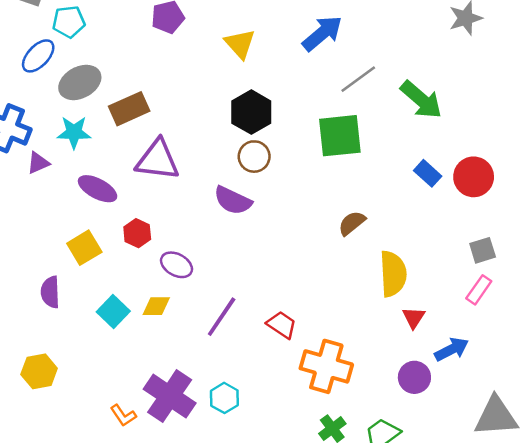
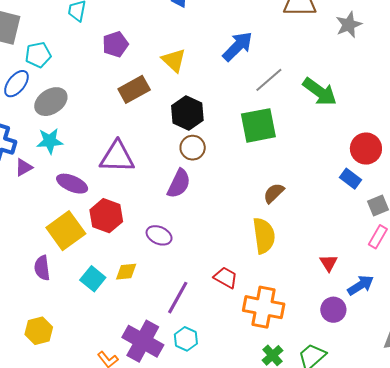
brown rectangle: (129, 109) -> (134, 89), moved
blue rectangle: (428, 173) -> (351, 179), moved
purple semicircle: (233, 201) -> (179, 184), turned -84
red hexagon: (137, 233) -> (106, 216), size x1.5
yellow square: (84, 248) -> (66, 231), size x1.4
purple ellipse: (176, 265) -> (159, 235), moved
yellow semicircle: (393, 274) -> (264, 236), moved
purple line: (222, 317) -> (178, 298), moved

